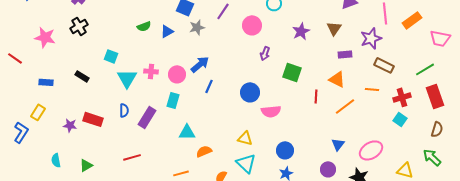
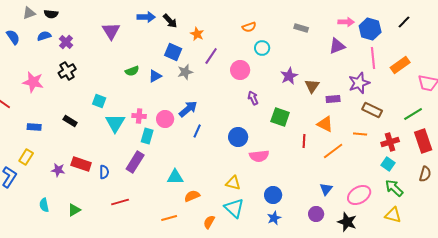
brown triangle: (334, 28) -> (312, 86), moved
purple arrow: (265, 53) -> (253, 98), turned 136
cyan rectangle: (173, 100) -> (147, 136), moved
blue semicircle: (124, 110) -> (104, 172), moved
green arrow: (432, 157) -> (394, 188), moved

